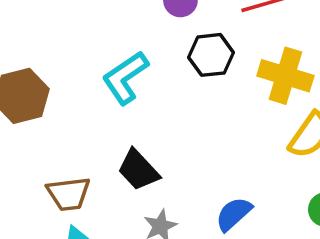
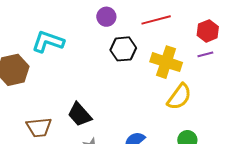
cyan L-shape: (125, 78) -> (48, 42), moved, turned 52

